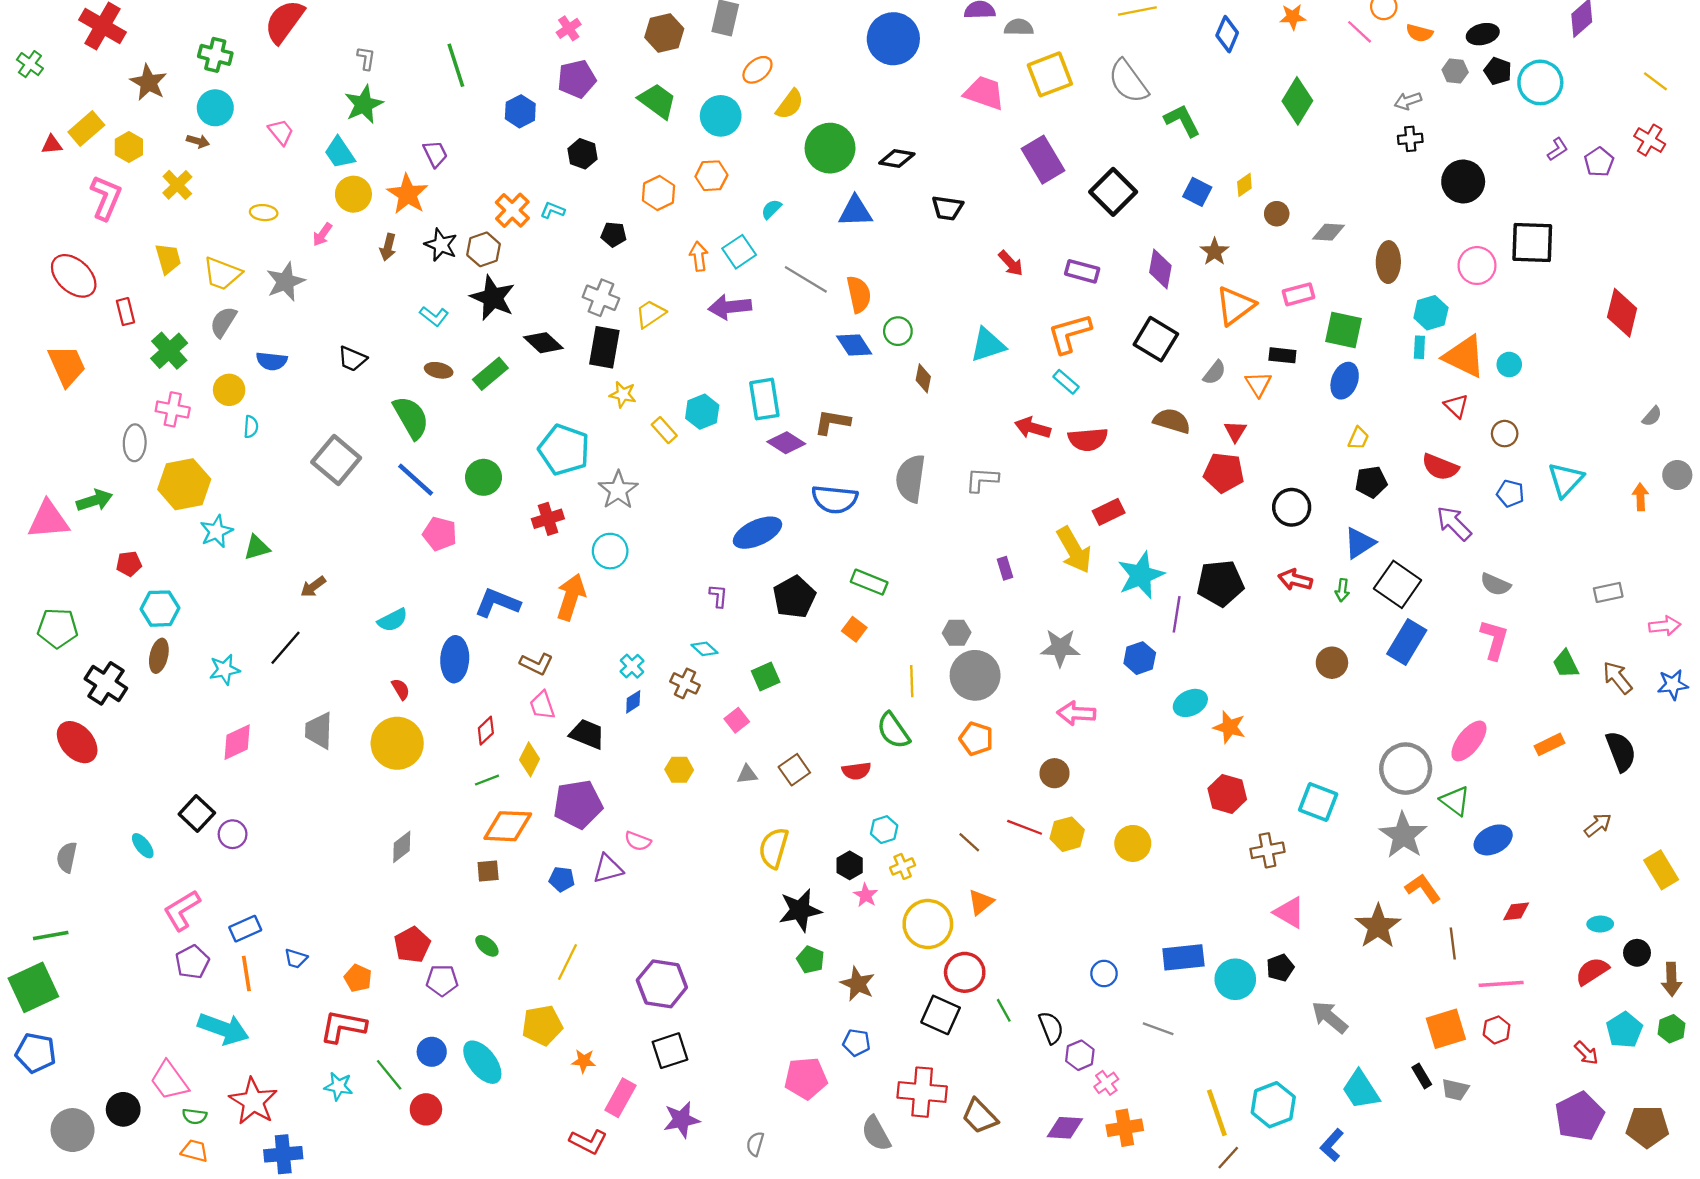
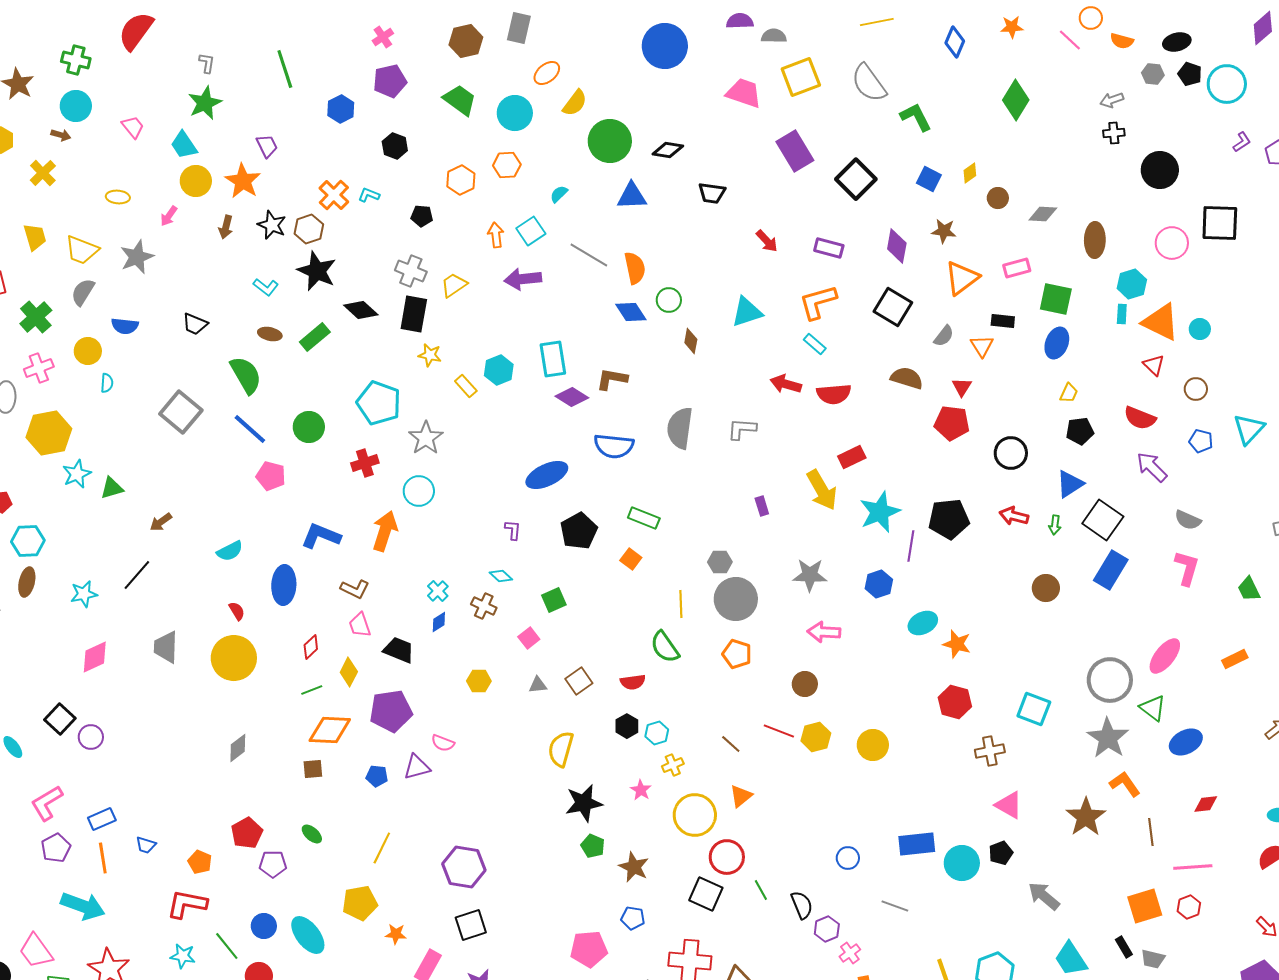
brown star: (1215, 252) -> (944, 231), turned -30
pink cross: (173, 409) -> (39, 368), turned -32
black hexagon: (850, 865) -> (627, 726), moved

